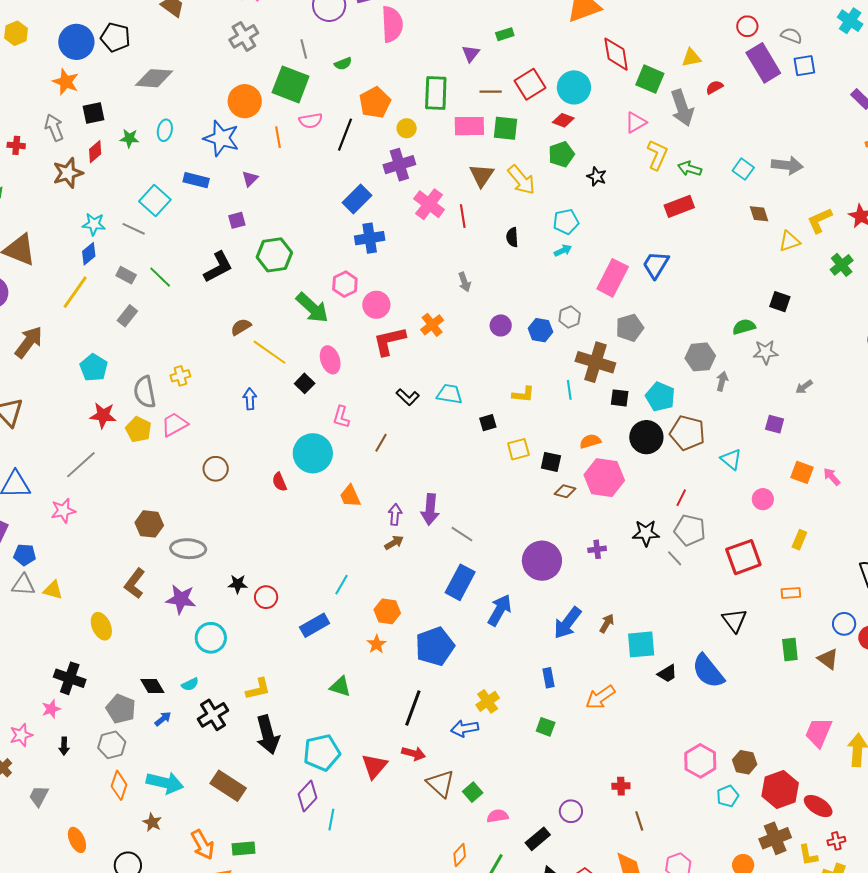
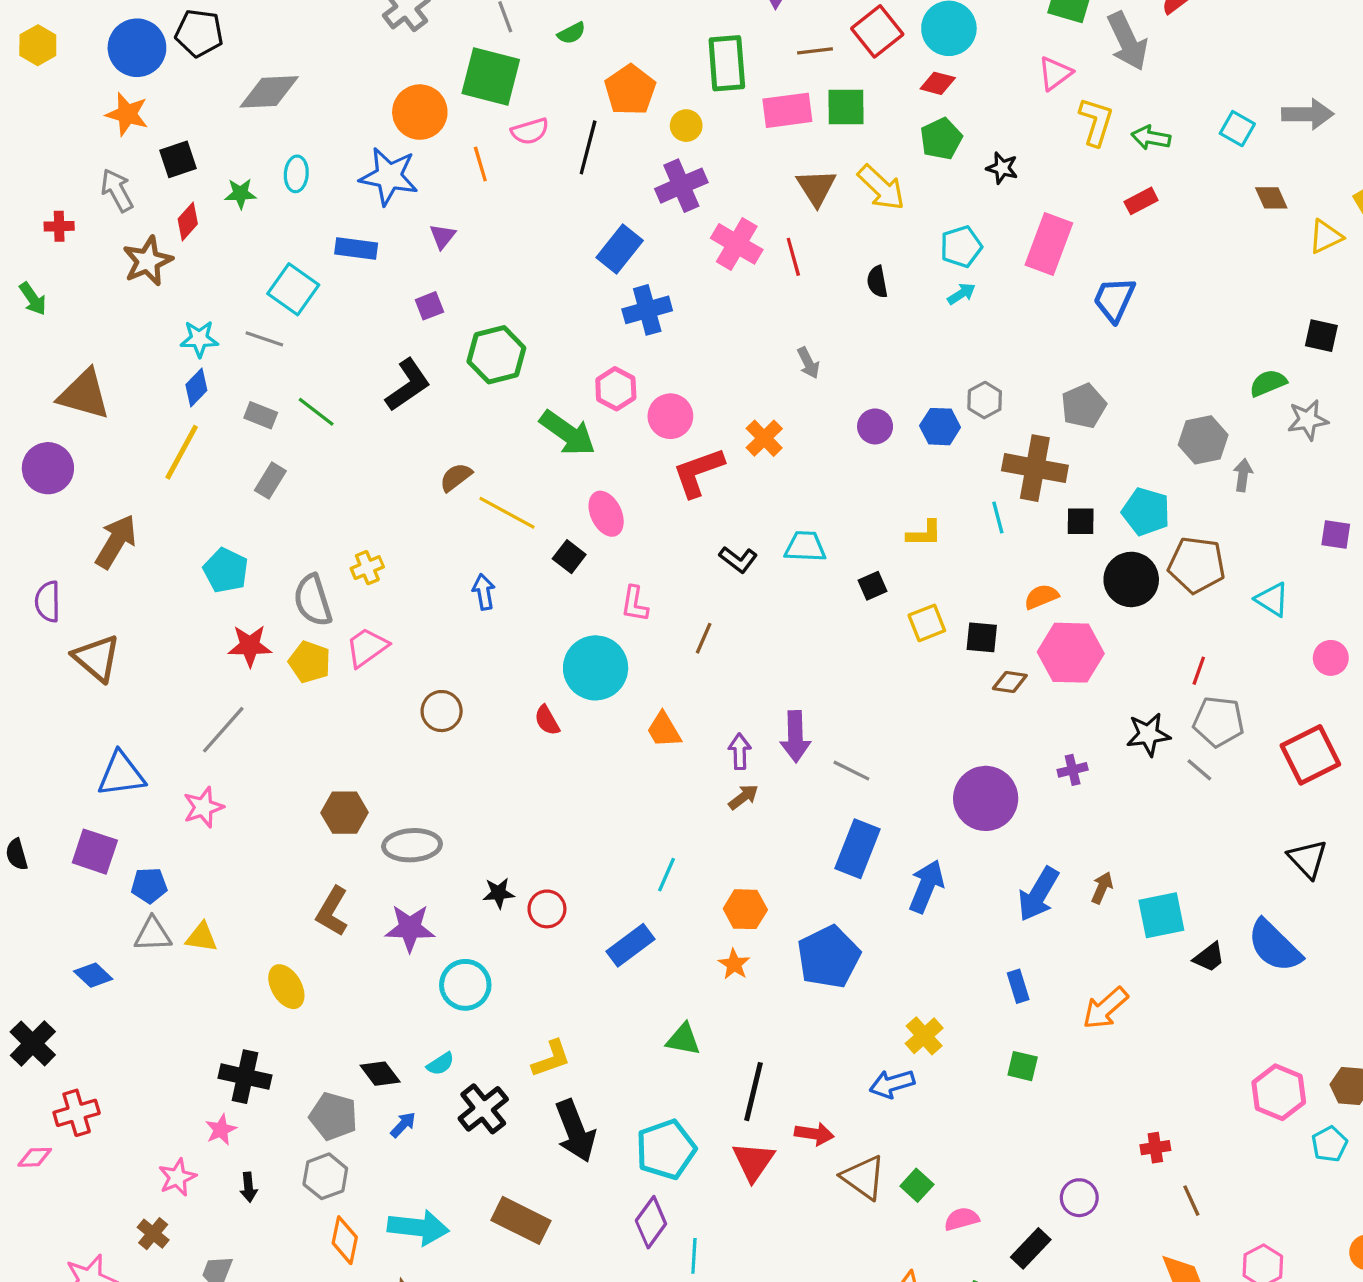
red rectangle: (679, 206) -> (1141, 201), size x0.7
pink rectangle: (613, 278) -> (1049, 244), moved
black line: (413, 708) -> (754, 1092), moved

